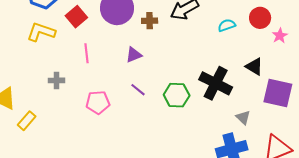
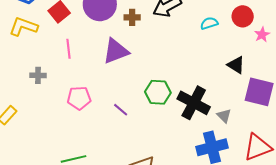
purple triangle: (134, 55) -> (116, 51), size x1.6
black cross: (216, 83) -> (194, 103), moved
purple line: (138, 90) -> (121, 110), moved

